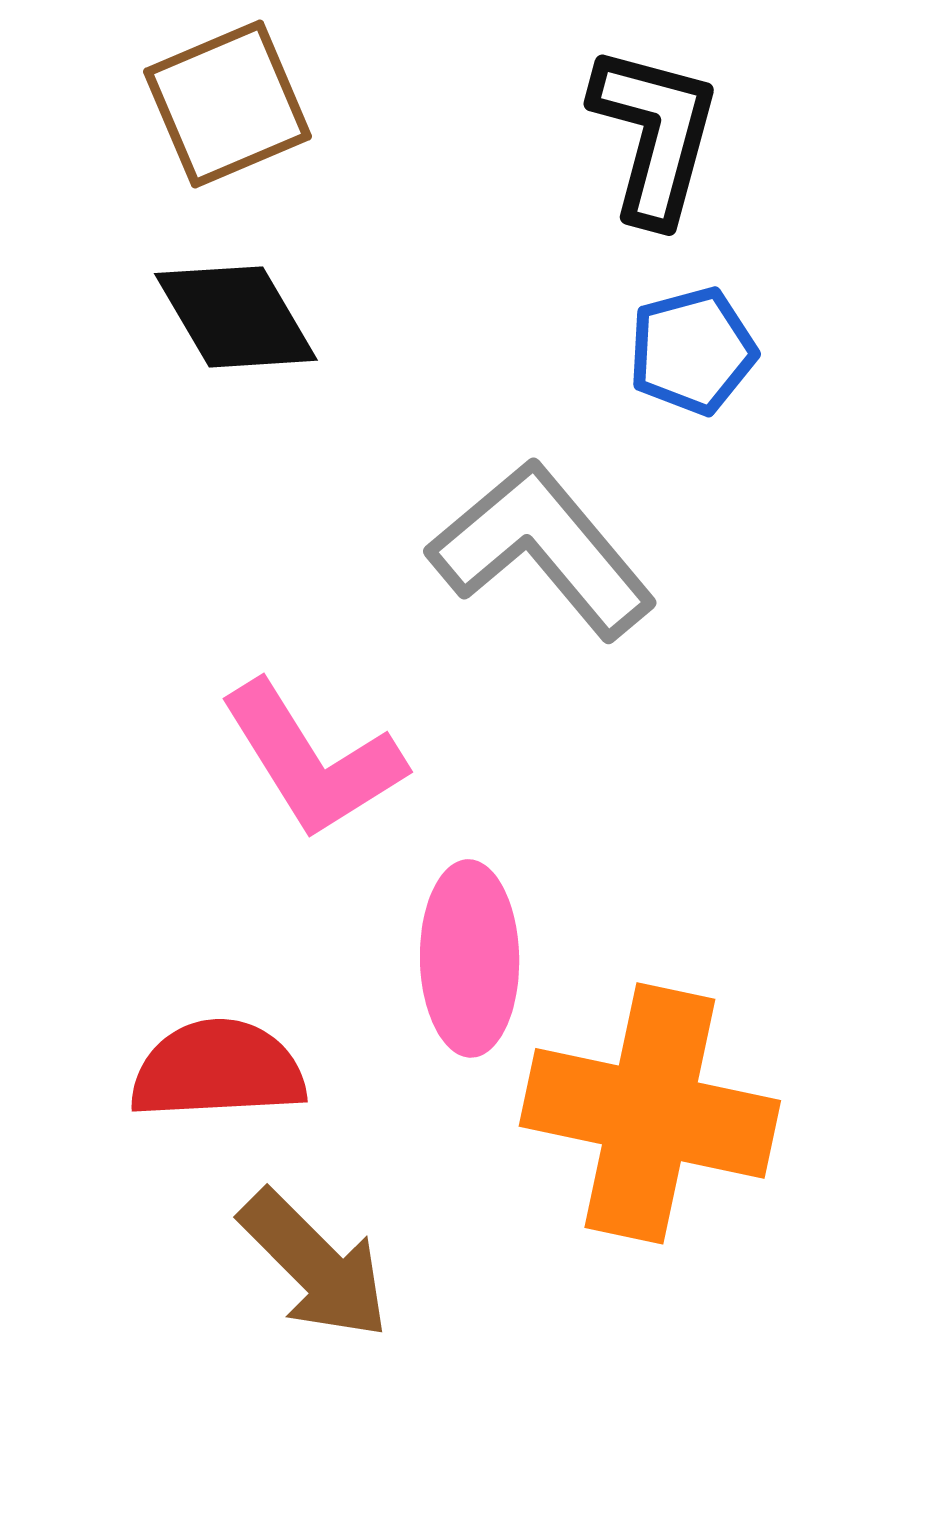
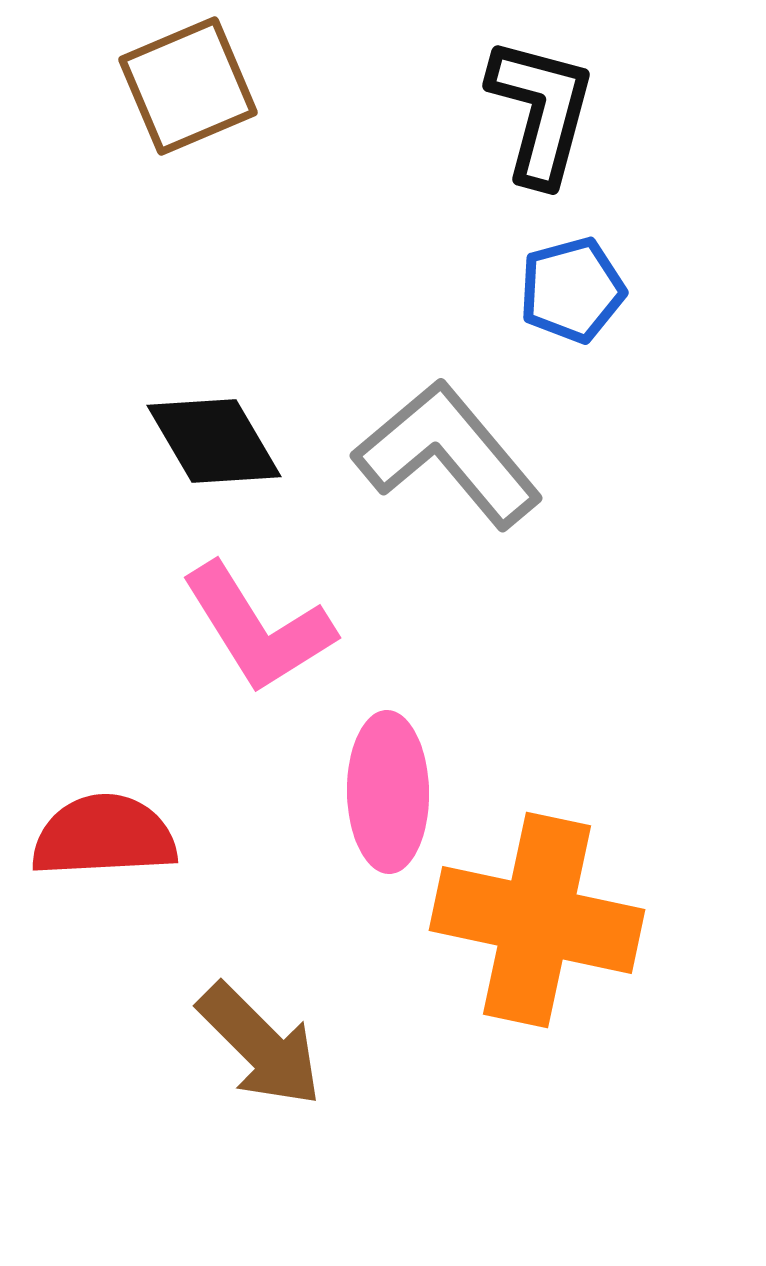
black diamond: (236, 317) -> (214, 441), moved
red semicircle: (218, 1070) -> (104, 836), moved

